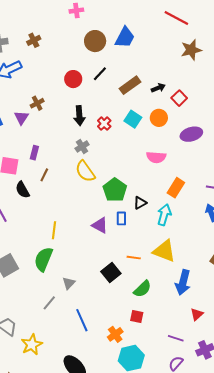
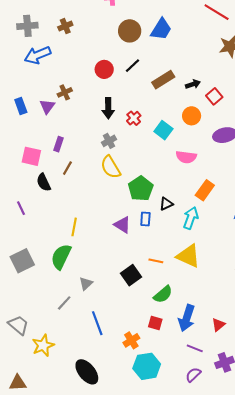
cyan square: (133, 119) -> (163, 130), moved
blue arrow: (183, 282) -> (187, 318), moved

